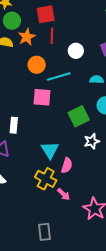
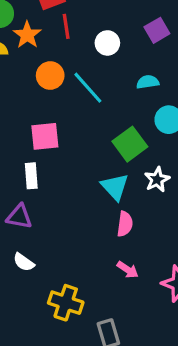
cyan line: (59, 77) -> (88, 88), turned 75
pink square: (42, 97) -> (45, 136), moved
cyan triangle: (50, 150) -> (115, 187), moved
yellow cross: (46, 179) -> (66, 303), moved

